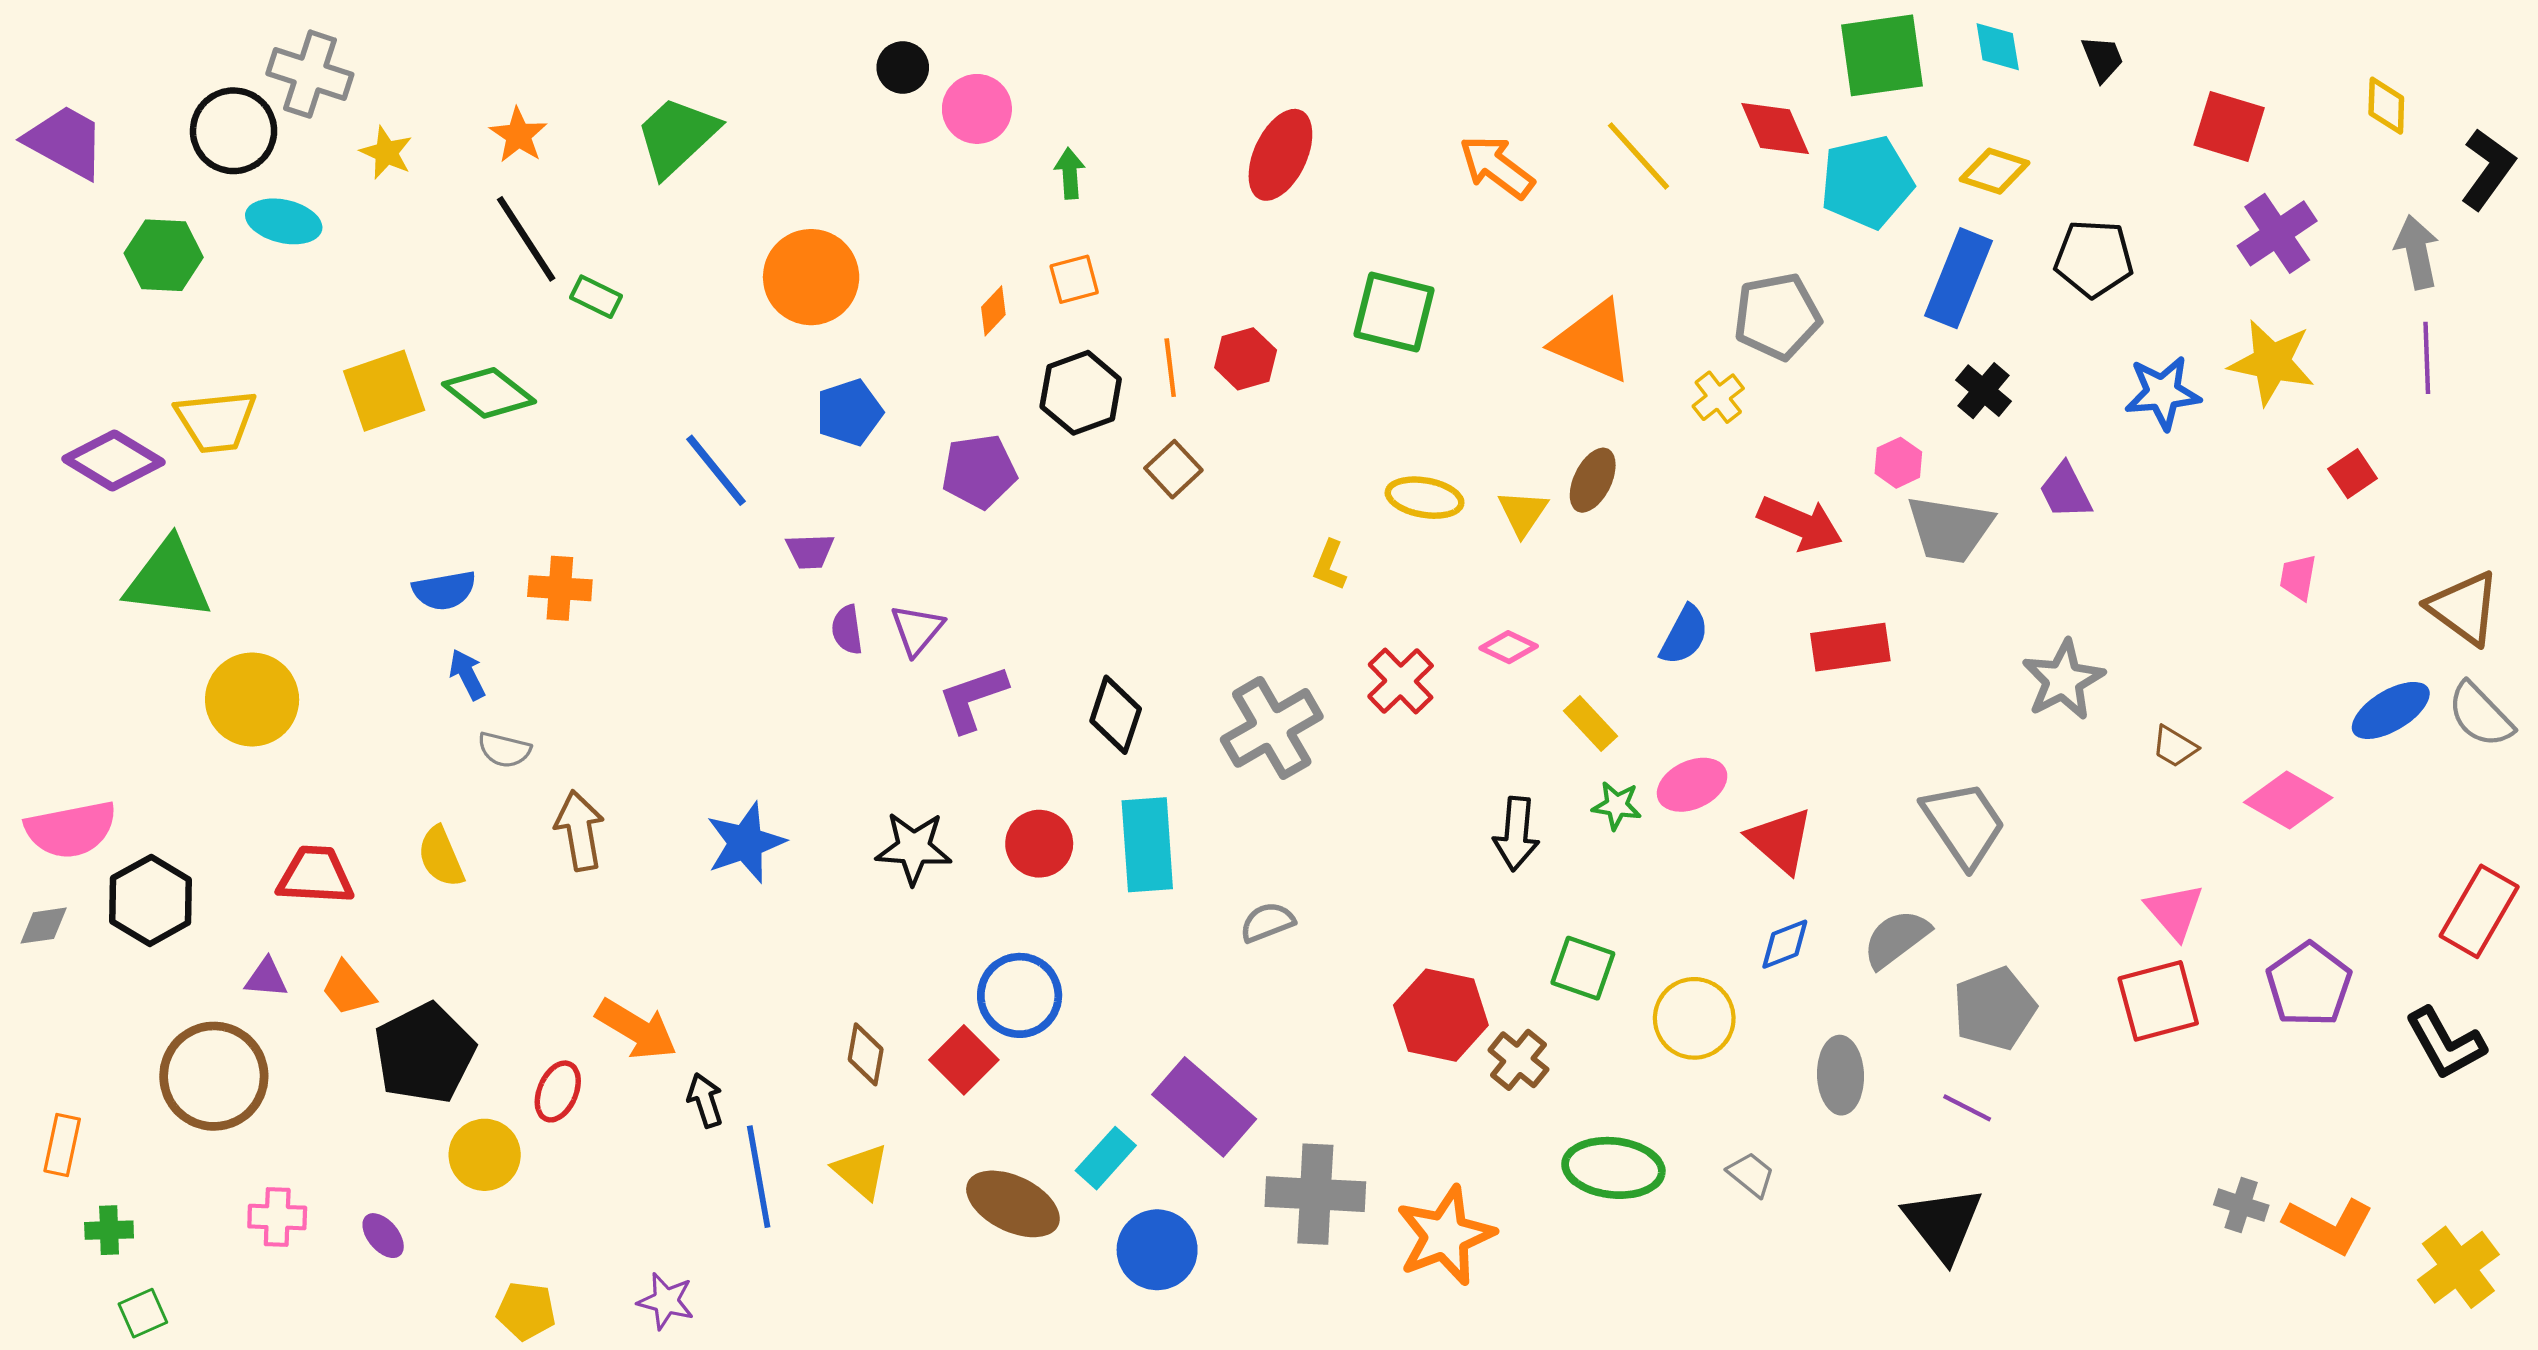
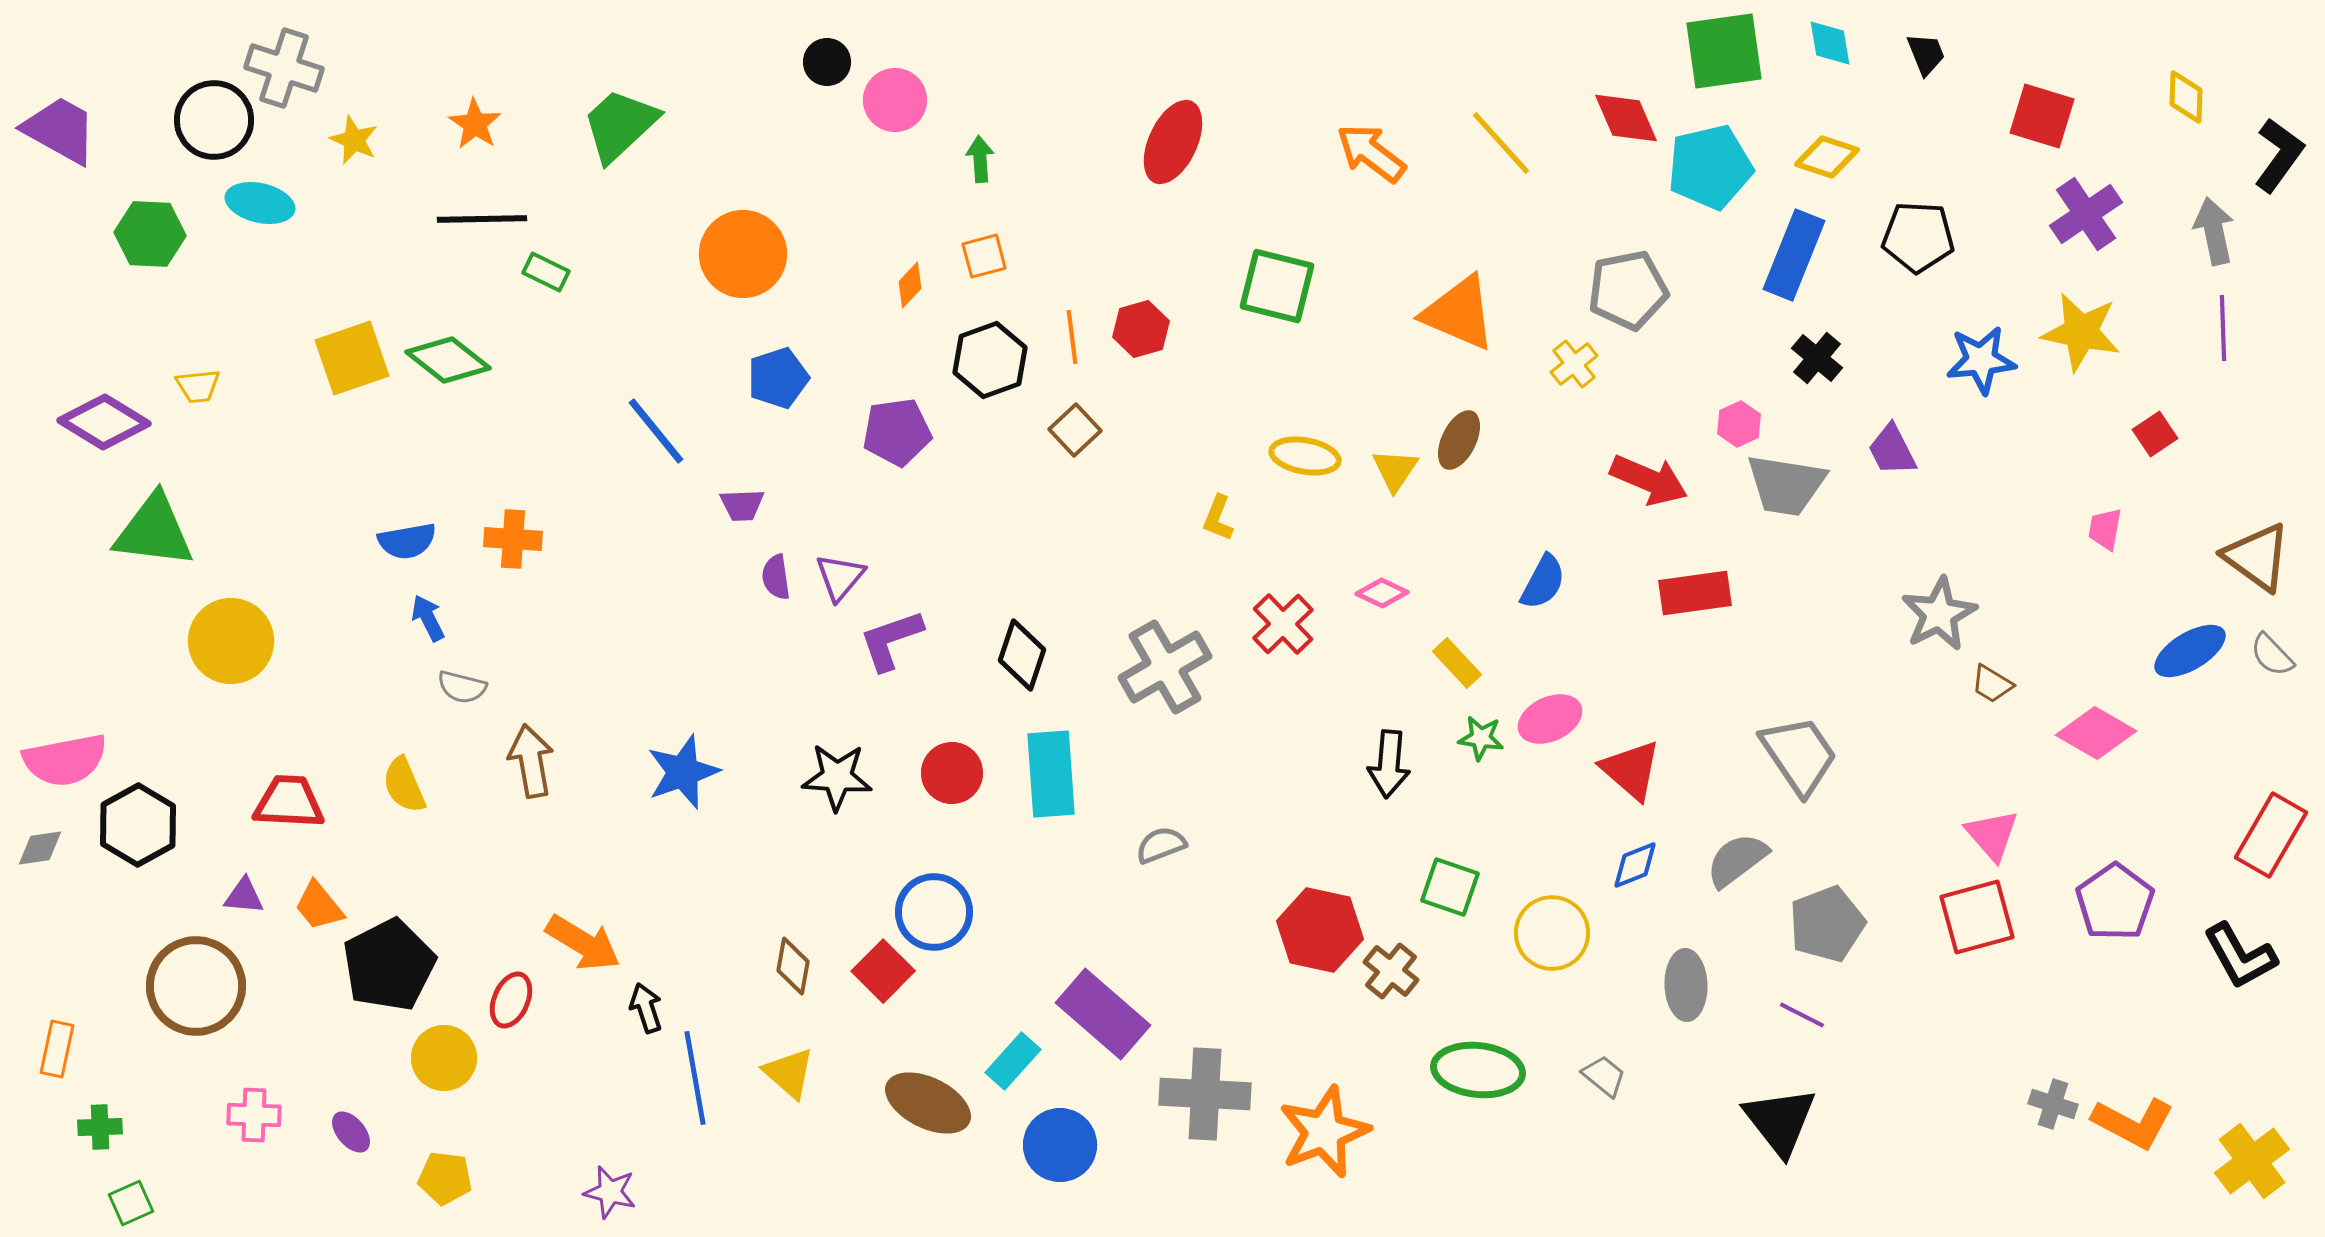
black line: (526, 239) -> (482, 219), turned -58
yellow trapezoid: (216, 421) -> (198, 386), size x0.6
gray star: (2063, 680) -> (1939, 614), moved
gray semicircle: (2480, 715) -> (2272, 655), size x0.7
yellow pentagon: (526, 1311) -> (445, 1178), moved

